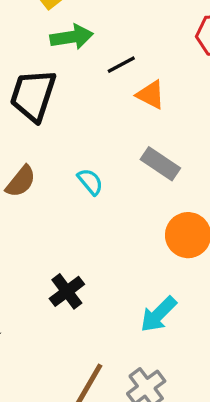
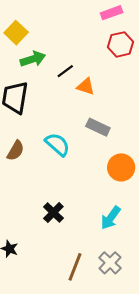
cyan semicircle: (90, 182) -> (57, 144), size x1.5

